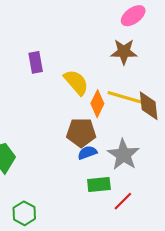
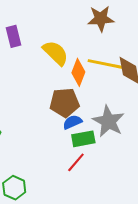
green rectangle: (99, 185) -> (83, 139), moved
red line: (123, 201) -> (76, 162), moved

